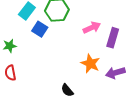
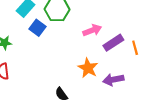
purple rectangle: (113, 38) -> (113, 43), turned 36

